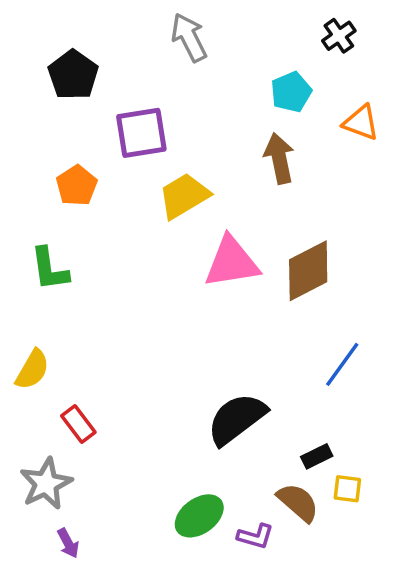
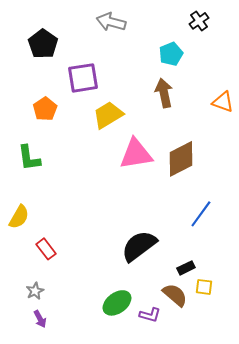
gray arrow: (189, 37) -> (111, 22), turned -48
orange triangle: (361, 123) -> (223, 102), moved
gray star: (46, 484) -> (35, 291), moved, size x0.6

